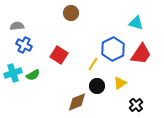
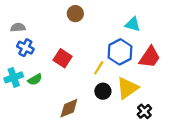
cyan triangle: (136, 23) -> (133, 24), moved
yellow triangle: (120, 83) -> (127, 88), size x1.6
brown diamond: (77, 102) -> (69, 108), moved

